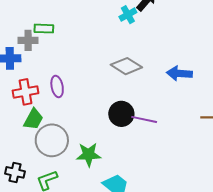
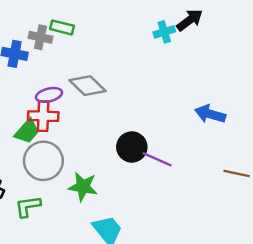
gray diamond: (126, 66) -> (87, 86), moved
purple ellipse: (57, 87) -> (49, 95), moved, turned 75
red cross: (26, 92) -> (43, 116), moved

